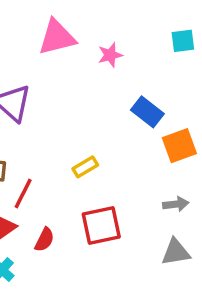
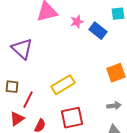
blue rectangle: (147, 112) -> (98, 31), moved
yellow rectangle: (85, 167) -> (63, 85), size x1.6

